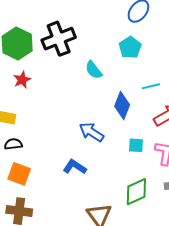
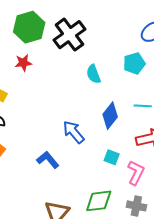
black cross: (59, 39) -> (69, 35), turned -32

